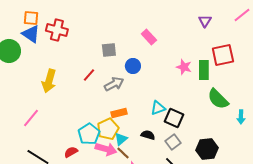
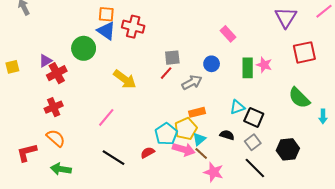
purple triangle: (205, 21) -> (286, 17), size x1.6
gray square: (109, 50) -> (172, 58), moved
green rectangle: (204, 70) -> (248, 68), moved
yellow arrow: (49, 81) -> (125, 79), turned -70

